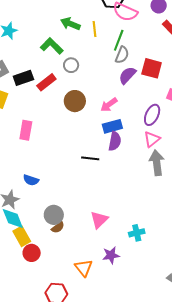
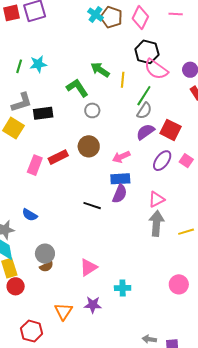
red rectangle: (46, 82) -> (58, 157), moved
purple ellipse: (152, 115) -> (162, 161), moved

